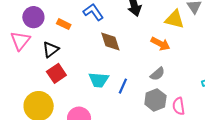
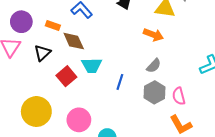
brown diamond: (110, 41) -> (74, 41), moved
red square: (56, 73) -> (66, 76), moved
cyan trapezoid: (99, 80) -> (92, 65), moved

